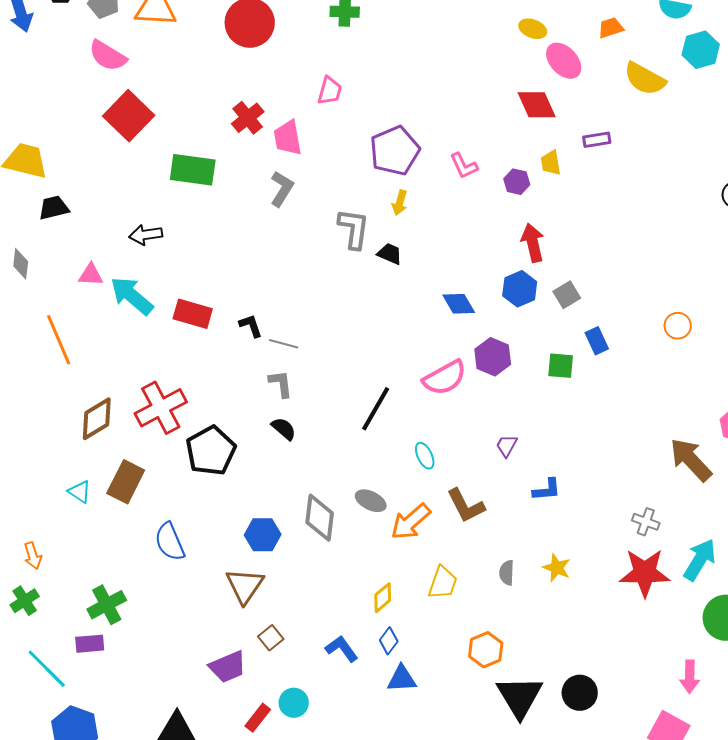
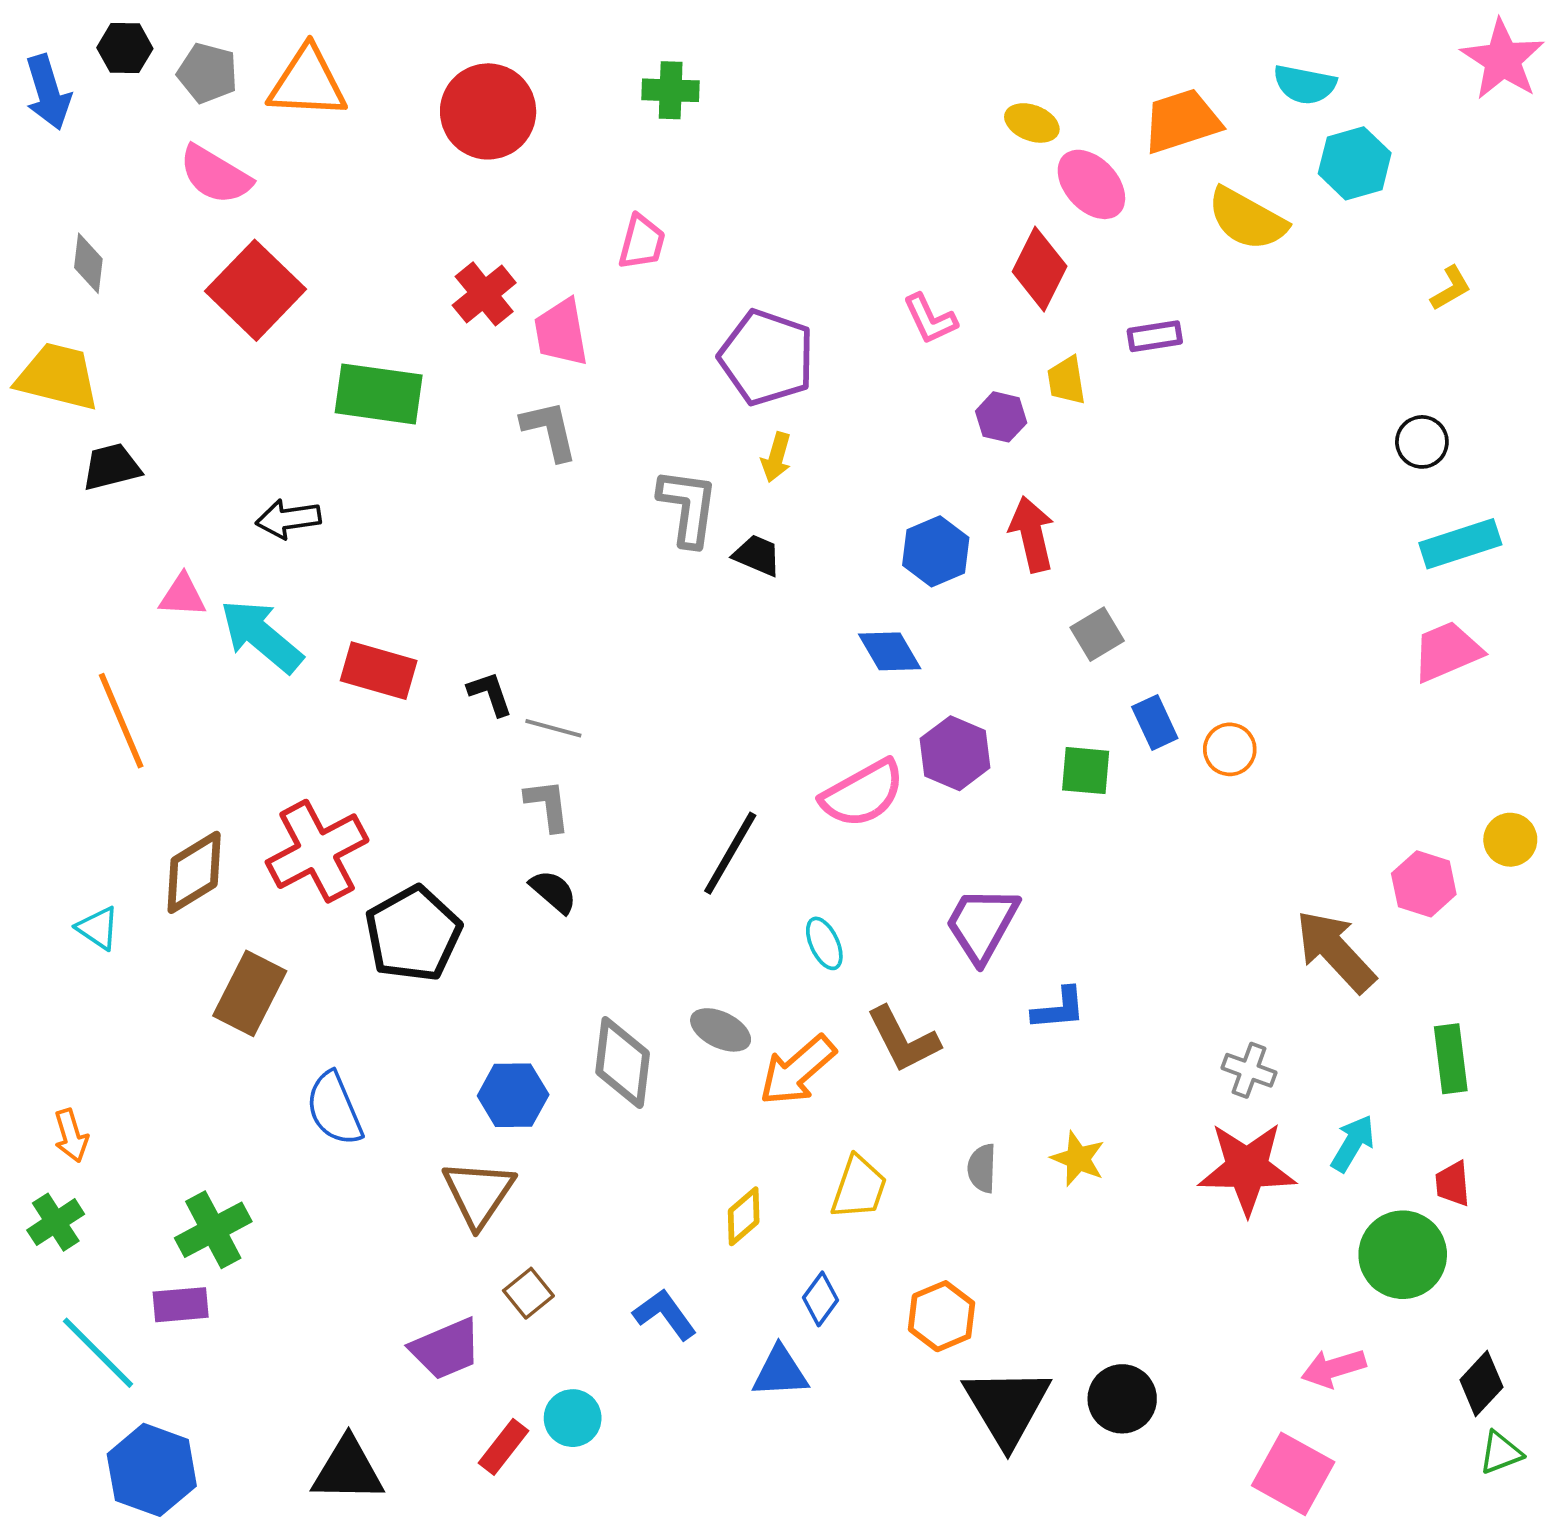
orange trapezoid: (611, 28) -> (1182, 121), size x1.6
red diamond: (537, 105) -> (1040, 269), turned 51
purple pentagon: (395, 151) -> (767, 357), turned -30
pink L-shape: (464, 166) -> (930, 319), moved
gray L-shape: (282, 189) -> (550, 430), turned -45
gray diamond: (21, 264) -> (88, 263), moved
blue hexagon: (520, 289) -> (936, 551), moved
orange circle: (678, 326) -> (1230, 749), moved
purple trapezoid: (507, 446) -> (982, 924), size x1.8
cyan triangle: (80, 492) -> (98, 928), moved
cyan arrow: (700, 560) -> (1353, 1143), size x0.7
blue diamond: (389, 641) -> (820, 1299), moved
pink arrow: (690, 677) -> (1334, 1368), turned 72

